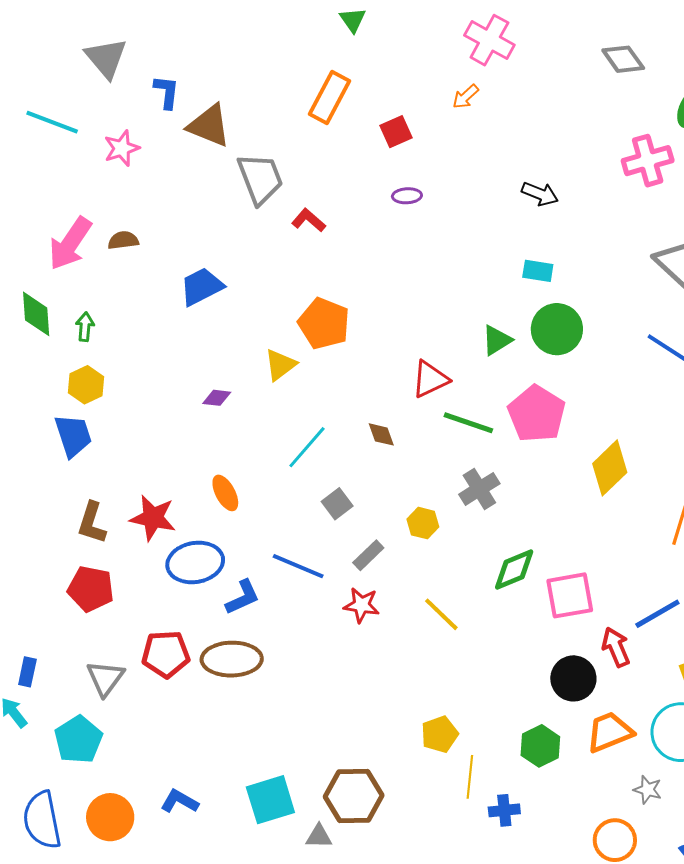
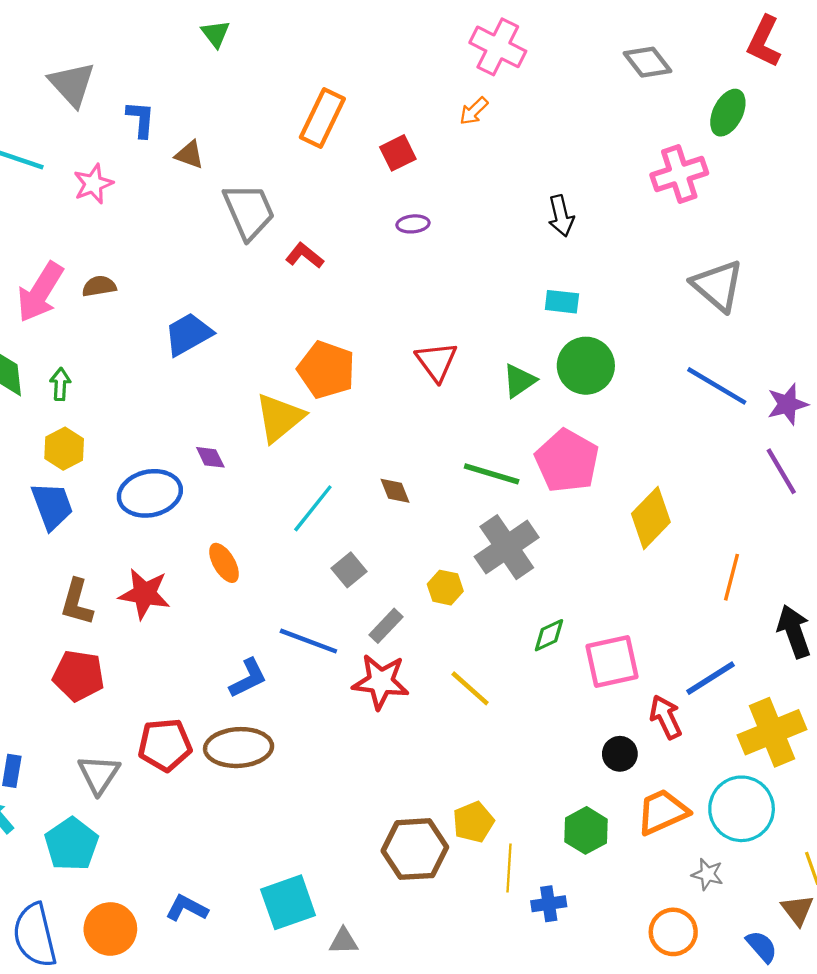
green triangle: (353, 20) -> (216, 34), moved
brown triangle: (209, 126) -> (190, 155), size x0.6
black arrow: (540, 194) -> (561, 216), turned 57
yellow triangle: (280, 365) -> (280, 418), size x1.4
red triangle: (430, 379) -> (436, 362), moved, turned -39
purple diamond: (217, 398) -> (210, 457), turned 60
gray cross: (479, 489) -> (507, 547), size x1.4
blue ellipse: (195, 562) -> (150, 493), moved
green diamond: (514, 570) -> (549, 635), size x0.7
red star: (362, 605) -> (381, 682), size x1.4
black circle: (573, 678) -> (620, 754), size x0.7
brown hexagon: (354, 796) -> (415, 849), moved

